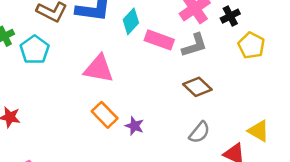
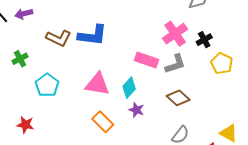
cyan diamond: (131, 21) -> (129, 88), moved
cyan pentagon: (35, 50) -> (47, 85), moved
purple star: (134, 126) -> (136, 110), moved

